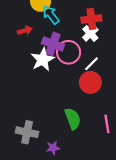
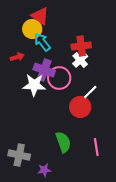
white star: (43, 60) -> (34, 85), turned 30
white line: (91, 64) -> (90, 92), moved

